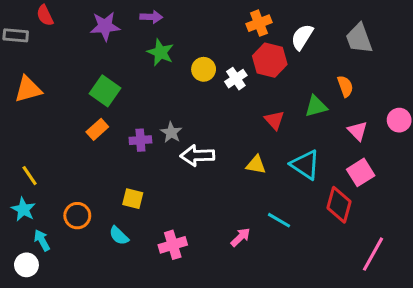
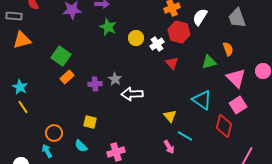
orange triangle: (28, 89) -> (22, 40), moved
green square: (105, 91) -> (61, 56), moved
red triangle: (274, 120) -> (172, 63), moved
pink triangle: (358, 131) -> (236, 78), size x1.5
yellow triangle: (256, 165) -> (170, 116), moved, turned 40
cyan star: (23, 209) -> (20, 87), moved
pink arrow: (241, 237) -> (169, 147), moved, turned 104
cyan arrow: (42, 240) -> (47, 151), moved

